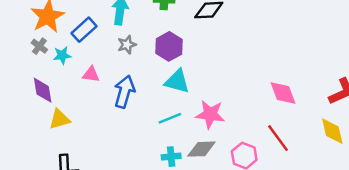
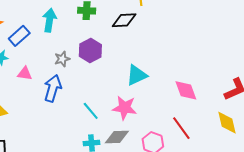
gray star: (127, 45) -> (62, 59), moved
cyan triangle: (177, 81) -> (137, 75), moved, turned -40
cyan line: (170, 118) -> (91, 111), turned 72

